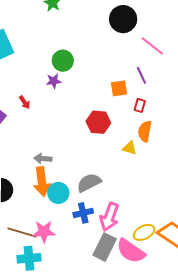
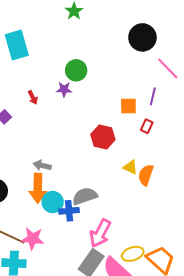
purple line: (141, 75) -> (153, 96), turned 30
red arrow: (25, 102) -> (33, 97), moved
orange semicircle: (145, 131) -> (146, 175), moved
blue cross: (83, 213) -> (69, 211), moved

